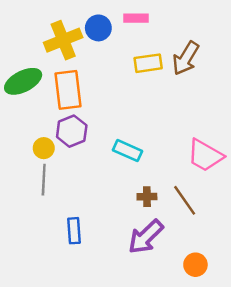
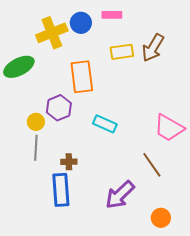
orange rectangle: (68, 90) -> (82, 77), moved
brown cross: (147, 197) -> (69, 162), moved
blue rectangle: (74, 231) -> (61, 190), size x1.5

